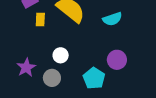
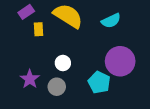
purple circle: (117, 60) -> (120, 61), size x1.5

